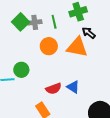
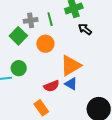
green square: (21, 22) -> (18, 36), moved
orange triangle: (77, 47) -> (71, 66), moved, turned -40

